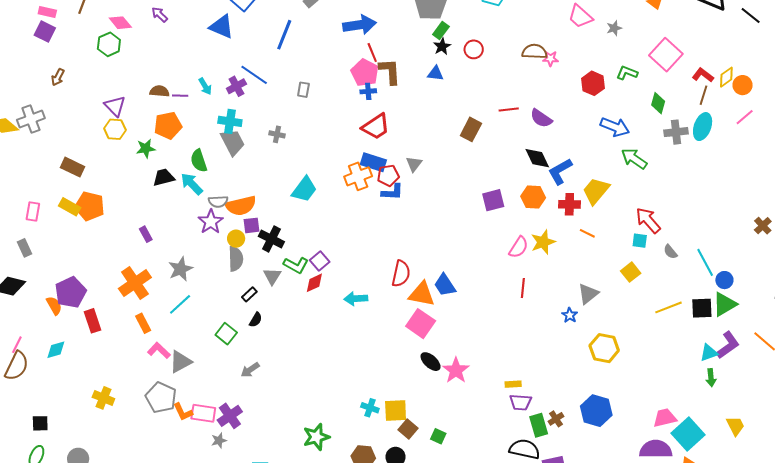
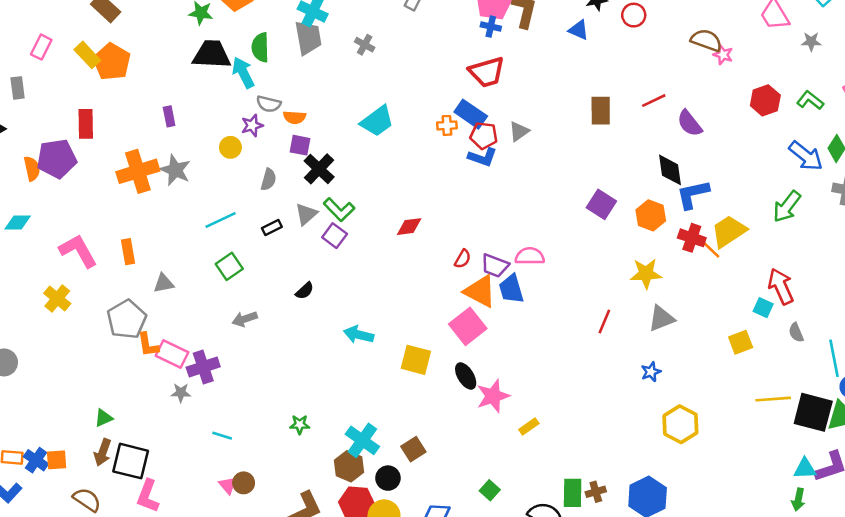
red line: (509, 109) -> (654, 101), turned -36
blue arrow: (615, 127) -> (806, 156), moved
brown rectangle: (471, 129) -> (601, 111), turned -45
green arrow: (634, 159) -> (787, 207), turned -104
orange cross: (358, 176) -> (447, 125), size x0.6
black trapezoid: (164, 177) -> (212, 54), size x1.4
purple square: (493, 200) -> (601, 204), turned 30
orange semicircle: (241, 206) -> (295, 117), size x0.6
purple star: (211, 222) -> (252, 125), size x0.7
orange line: (587, 233) -> (711, 250), moved
yellow circle: (236, 239) -> (230, 147), moved
pink semicircle: (519, 247) -> (530, 256), moved, turned -140
gray semicircle: (236, 259) -> (269, 180), size x0.7
purple square: (320, 261) -> (335, 236), moved, turned -30
gray star: (181, 269) -> (175, 170), moved, turned 30
red semicircle: (401, 274) -> (463, 259), size x0.6
red diamond: (314, 283) -> (409, 227), moved
gray triangle: (588, 294) -> (661, 318), moved
cyan arrow: (356, 299) -> (359, 335), moved
cyan line: (180, 304) -> (221, 220), moved
black square: (702, 308) -> (813, 412), size x1.4
black semicircle: (256, 320) -> (305, 291), moved
red rectangle: (92, 321) -> (86, 124), moved
orange rectangle: (143, 323) -> (128, 252), moved
pink L-shape: (159, 350) -> (78, 251), moved, size x1.4
gray triangle: (180, 362) -> (164, 283), size x0.7
yellow rectangle: (513, 384) -> (529, 427), moved, turned -49
purple trapezoid: (521, 402) -> (495, 266), moved
cyan cross: (370, 408) -> (362, 440), moved, size x1.5
yellow square: (396, 410) -> (416, 360), moved
green square: (438, 436) -> (490, 490), moved
green star: (316, 437) -> (300, 425), size x0.6

